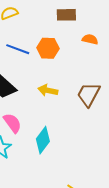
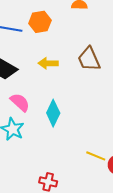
brown trapezoid: (89, 94) -> (89, 59), turned -40

